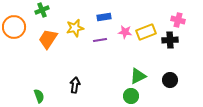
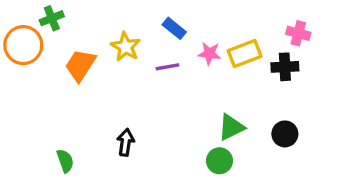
green cross: (42, 10) -> (52, 18), moved
blue rectangle: (104, 17) -> (174, 28), turned 48
yellow star: (75, 28) -> (126, 47), turned -30

